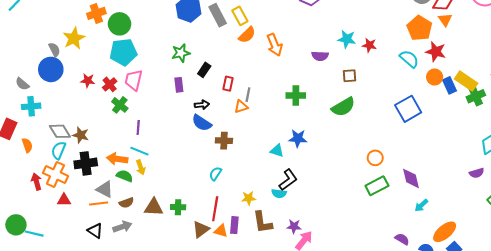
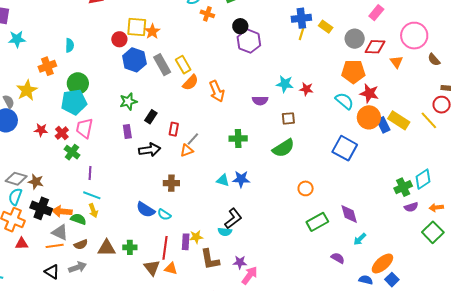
orange triangle: (445, 20) -> (397, 62), moved
green circle: (120, 24) -> (78, 83), moved
orange pentagon: (420, 28) -> (353, 72), turned -30
orange circle: (435, 77) -> (369, 117), size x1.5
gray line: (248, 95) -> (193, 139), turned 32
green cross: (476, 96) -> (403, 187), moved
black arrow: (202, 105) -> (150, 150), size x1.5
blue square: (408, 109) -> (345, 148), turned -30
blue semicircle: (202, 123) -> (146, 210), moved
gray diamond: (60, 131) -> (16, 179), turned -40
cyan triangle: (277, 151) -> (223, 180), moved
orange circle: (375, 158) -> (306, 188), moved
orange arrow: (117, 159) -> (62, 211), moved
black cross: (86, 163) -> (41, 208), turned 30
cyan semicircle: (215, 174) -> (164, 215), turned -88
purple rectangle: (234, 225) -> (186, 242), moved
brown triangle: (201, 229) -> (152, 268), turned -30
purple semicircle: (402, 239) -> (338, 258), moved

